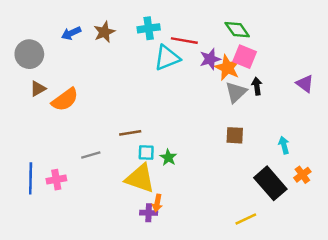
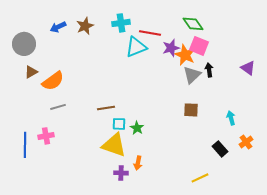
gray line: (91, 155) -> (58, 107), moved
pink cross: (56, 180) -> (46, 136), moved
black rectangle: (270, 183) -> (220, 149), size x0.6
orange arrow: (157, 203) -> (138, 163), moved

